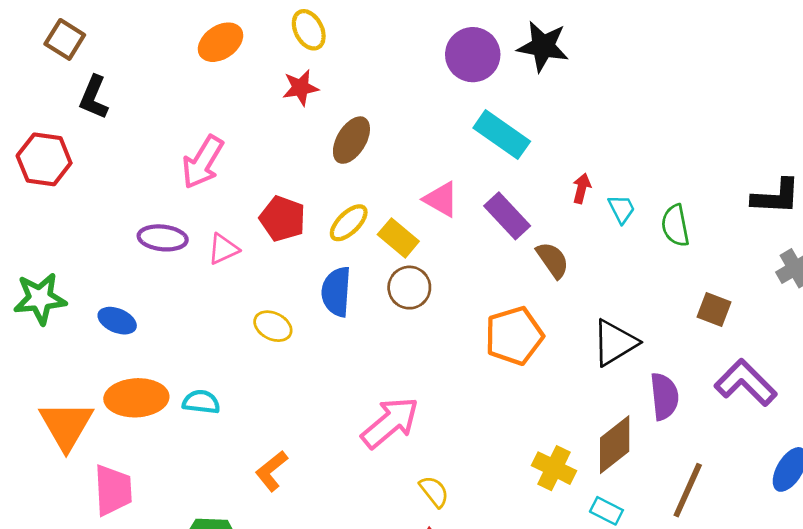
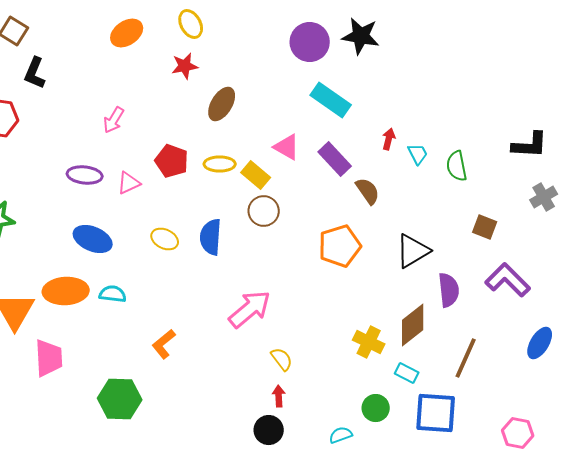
pink arrow: (203, 162) -> (114, 120), size x0.7
yellow ellipse: (349, 223) -> (220, 164), turned 44
blue semicircle: (336, 292) -> (211, 237), moved
blue ellipse: (117, 321) -> (93, 239), moved, size x1.4

